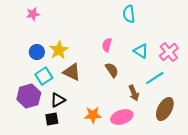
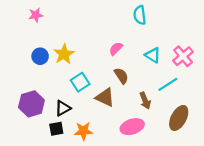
pink semicircle: (107, 45) -> (116, 49), turned 32
brown triangle: (72, 72) -> (105, 97), moved
cyan square: (44, 76) -> (80, 82), moved
orange star: (93, 115) -> (83, 131), moved

